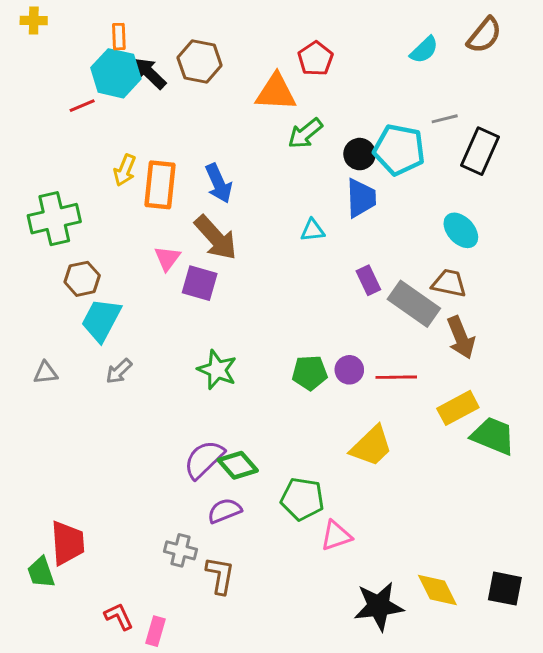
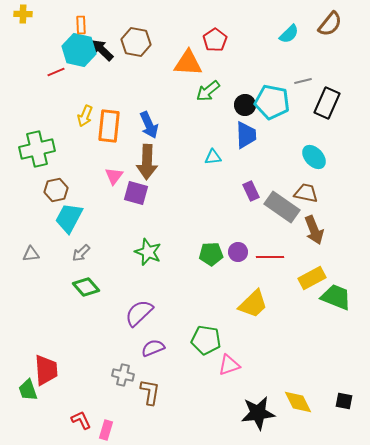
brown arrow: (216, 238) -> (147, 162), turned 44
green diamond: (238, 465) -> (86, 287), moved
black square: (505, 589) -> (344, 401), size x0.7

